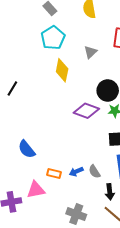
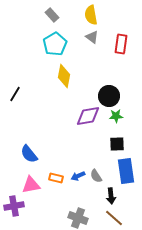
gray triangle: (90, 52) -> (92, 37), moved, turned -40
purple diamond: (86, 111) -> (88, 116), turned -30
pink triangle: (36, 190) -> (31, 185), moved

